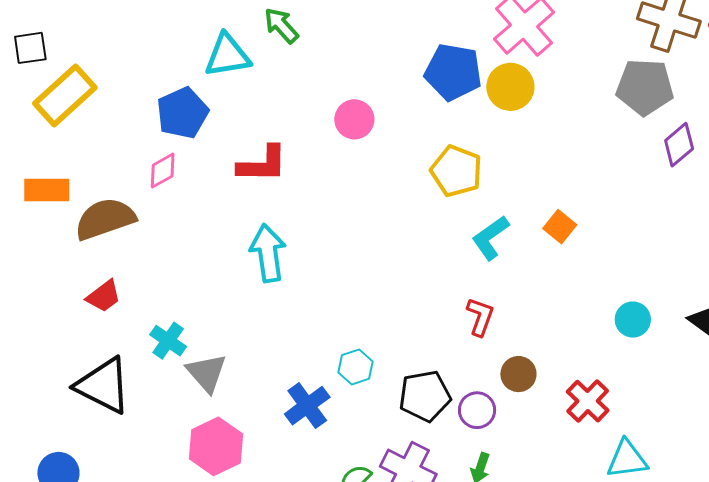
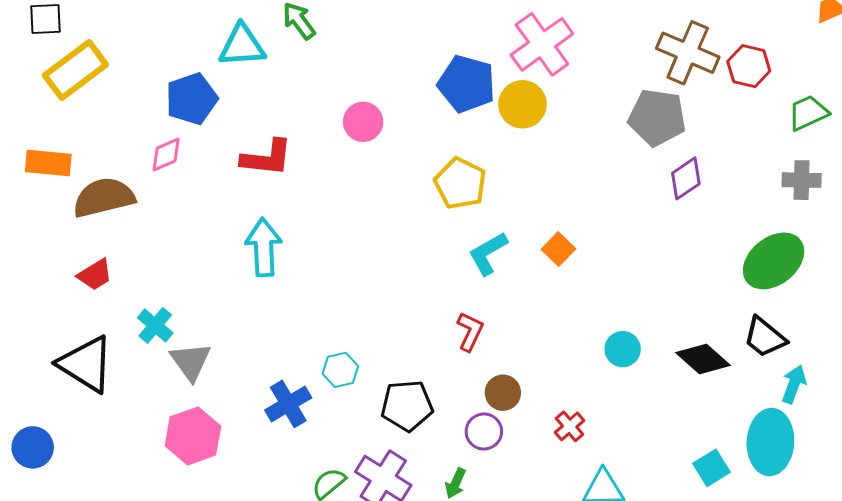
red cross: (588, 401) -> (570, 426), size x0.7
purple circle: (477, 410) -> (484, 432), moved

